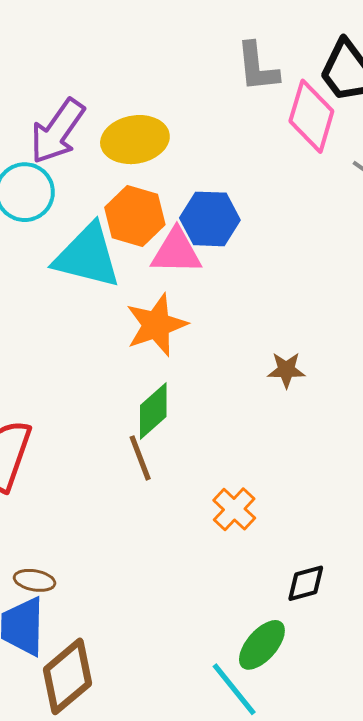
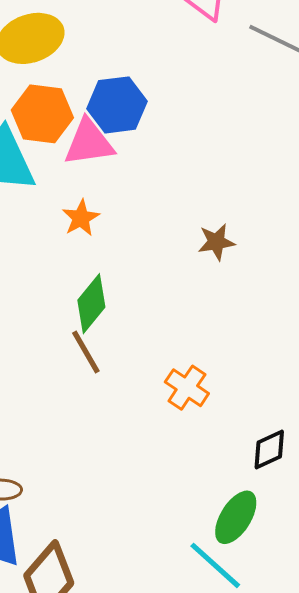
orange star: (156, 325) -> (81, 218), size x0.6

